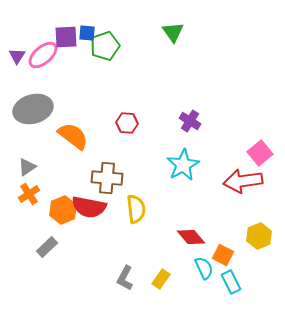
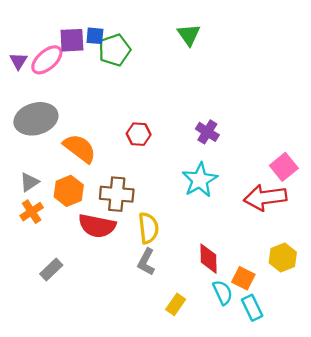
orange hexagon: (63, 210) -> (69, 191), moved
red diamond: (191, 237) -> (208, 259), turned 40
gray L-shape: (125, 278) -> (146, 262), moved

